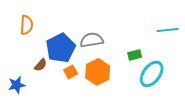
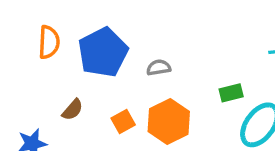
gray semicircle: (92, 40) -> (159, 68), size x0.6
blue pentagon: (61, 48) -> (103, 52), moved

